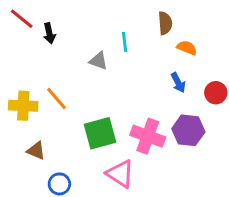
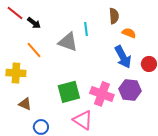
black arrow: (49, 33) -> (34, 23), turned -40
gray triangle: (98, 61) -> (68, 42), size x1.5
blue arrow: (178, 83) -> (123, 57), size x1.6
orange line: (56, 98) -> (34, 50), moved

